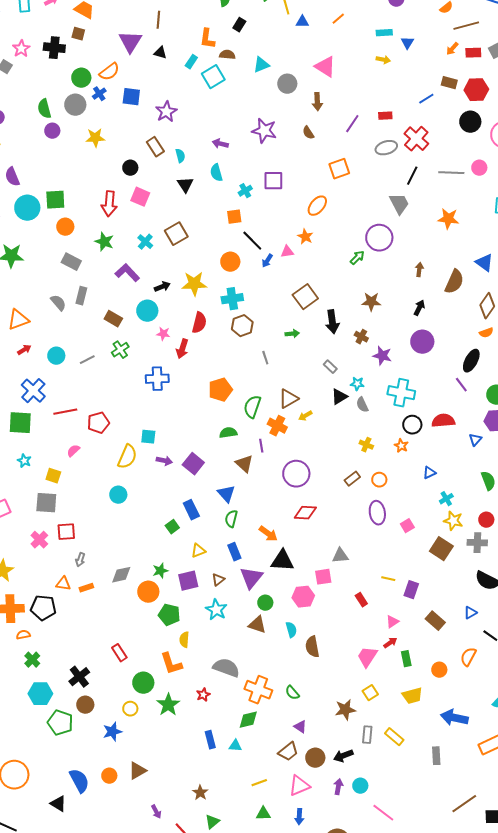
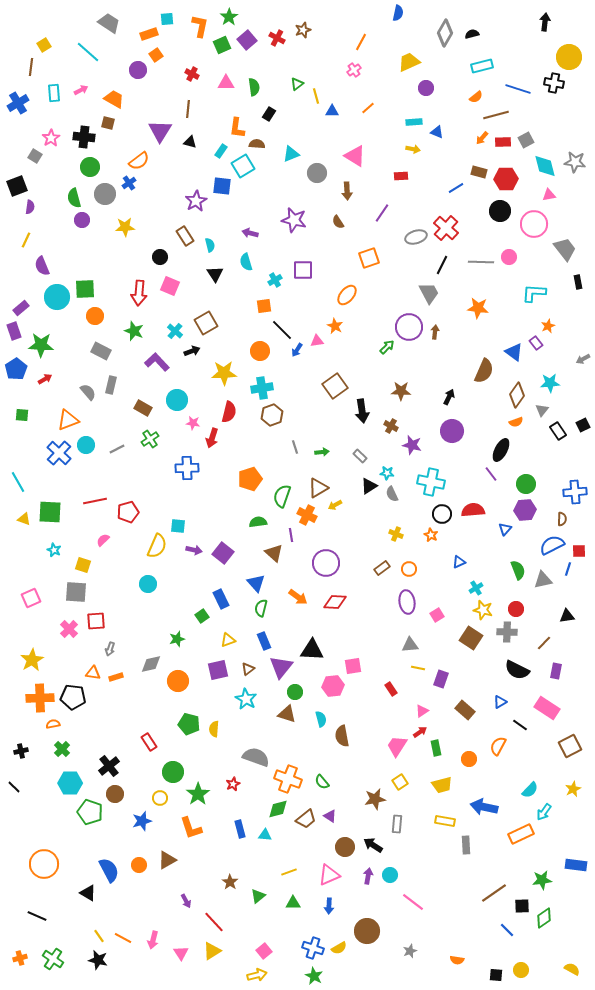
blue triangle: (407, 43) -> (437, 132), turned -40
green circle: (81, 78) -> (90, 167), moved
blue square: (131, 97) -> (222, 186), moved
red rectangle: (385, 116) -> (401, 176), moved
brown arrow: (419, 270) -> (435, 332), moved
black arrow: (162, 287) -> (192, 351), moved
orange triangle: (18, 320) -> (68, 420), moved
green arrow: (292, 334) -> (322, 452), moved
red arrow: (24, 350) -> (45, 379), moved
blue cross: (33, 391) -> (59, 453), moved
orange arrow: (268, 534) -> (298, 597), moved
gray triangle: (340, 556) -> (410, 645), moved
green star: (160, 571) -> (177, 639), moved
green pentagon: (169, 615) -> (189, 724), moved
orange L-shape: (171, 664) -> (191, 828), moved
yellow rectangle: (394, 737) -> (445, 821), moved, turned -30
brown trapezoid: (288, 752) -> (306, 819), moved
black arrow: (343, 756) -> (373, 845), turned 54
green triangle: (212, 822) -> (258, 896), moved

